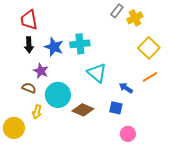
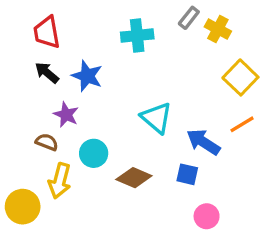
yellow cross: (135, 18) -> (218, 29), turned -35
cyan cross: (80, 44) -> (137, 36), moved
black arrow: (29, 45) -> (47, 73), turned 133
blue arrow: (126, 88) -> (203, 142), size x1.5
cyan circle: (58, 95) -> (94, 153), size x0.7
yellow arrow: (37, 112) -> (60, 181), size x1.5

